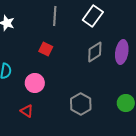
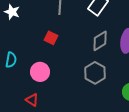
gray hexagon: (81, 104) -> (95, 73), moved

